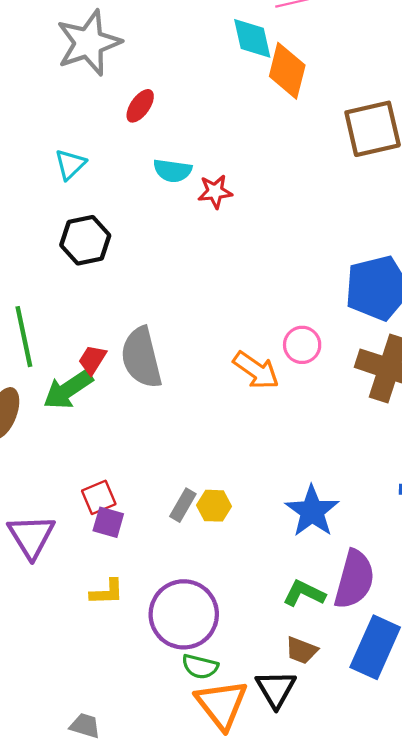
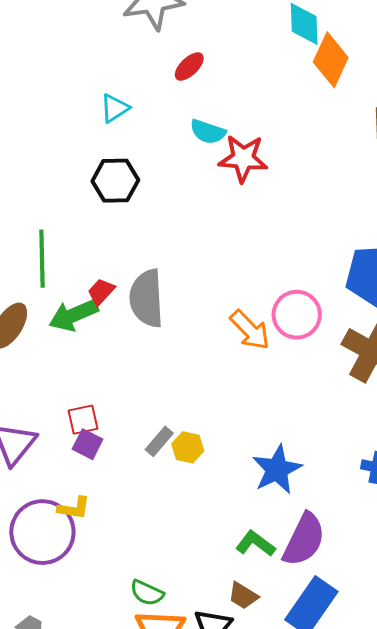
red star: (215, 192) -> (243, 158), size x1.5
pink circle: (302, 345) -> (297, 315), size x1.4
purple circle: (184, 614) -> (42, 532), moved

